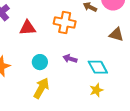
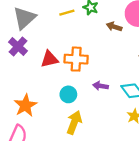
orange cross: (65, 23) -> (76, 59), moved

